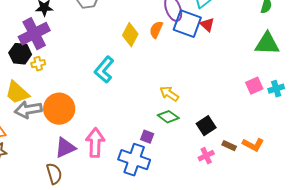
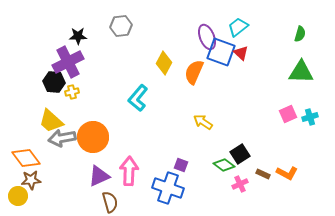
orange semicircle: (156, 30) -> (194, 72), moved, size x1.4
green diamond: (168, 117) -> (224, 165), moved
brown semicircle: (54, 174) -> (110, 202), moved

